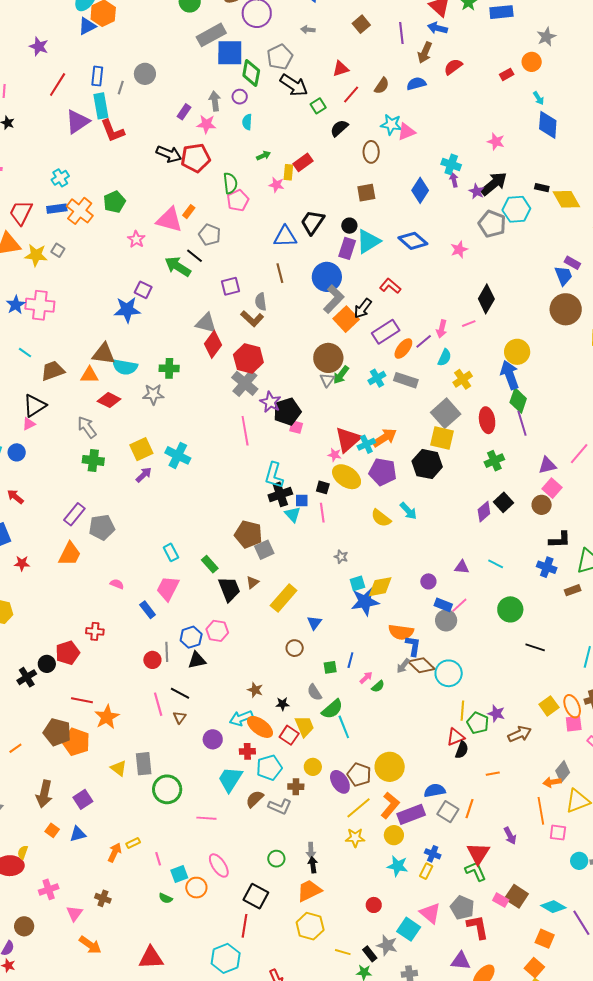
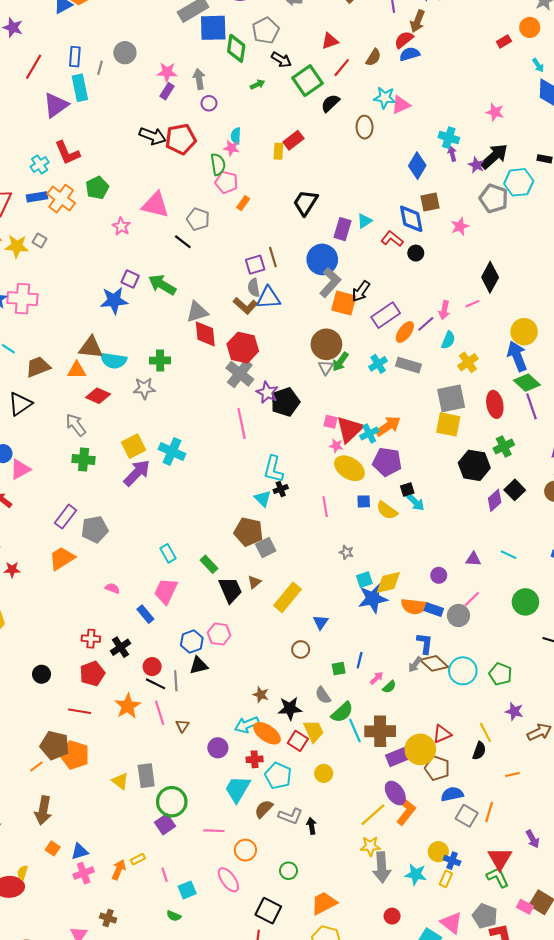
red semicircle: (453, 67) -> (404, 40), moved
black arrow: (294, 85) -> (281, 60), size x0.7
purple circle: (240, 97) -> (209, 103), moved
green square: (318, 106) -> (307, 81), size x1.8
cyan semicircle: (247, 122) -> (236, 136), moved
pink star: (206, 124) -> (167, 72), moved
red L-shape: (112, 131) -> (67, 153), moved
green arrow: (263, 156) -> (257, 84), moved
pink star: (276, 185) -> (231, 148), moved
brown square: (366, 193) -> (430, 202), moved
pink pentagon: (238, 200) -> (226, 182), turned -30
orange rectangle: (189, 212) -> (243, 203), moved
black circle: (349, 226) -> (416, 253), moved
blue triangle: (285, 237) -> (268, 298), moved
cyan triangle: (368, 241) -> (365, 221), size x0.6
blue diamond: (413, 241) -> (411, 219), turned 40
green arrow: (178, 267) -> (162, 285), moved
purple square: (231, 286) -> (255, 265), moved
red L-shape: (390, 286) -> (392, 239), moved
orange square: (346, 319) -> (344, 303), turned -30
gray triangle: (206, 323) -> (197, 312), turned -30
red diamond: (213, 344) -> (205, 334), turned -40
green diamond: (518, 400) -> (527, 383), turned -65
gray square: (446, 413) -> (451, 398), turned 32
pink triangle: (29, 424) -> (20, 469), moved, size x1.5
pink square: (296, 427) -> (330, 422), moved
black hexagon: (427, 464) -> (474, 465), moved
purple arrow: (144, 475) -> (137, 473), size x1.6
black square: (323, 487) -> (407, 489), moved, turned -32
black cross: (280, 494) -> (281, 489), size x0.6
blue square: (302, 501) -> (364, 501), moved
cyan triangle: (293, 514) -> (263, 499), moved
orange trapezoid: (70, 554) -> (62, 558), turned -148
blue rectangle: (443, 605) -> (434, 610), moved
orange semicircle: (401, 632) -> (414, 606), moved
gray line: (167, 652) -> (176, 681), moved
red pentagon: (68, 653) -> (92, 674), moved
black cross: (27, 677) -> (121, 647), moved
black line: (180, 693) -> (155, 684), moved
black star: (282, 704) -> (290, 708), size x1.6
yellow line: (462, 711) -> (485, 732), moved, turned -30
orange star: (107, 717) -> (128, 706), moved
green pentagon: (478, 723) -> (500, 674), moved
red triangle: (456, 737) -> (442, 734), moved
orange line: (15, 748) -> (36, 766), moved
yellow circle: (390, 767) -> (420, 749), moved
cyan pentagon: (269, 768) -> (278, 776), turned -30
brown pentagon: (359, 775) -> (437, 768), moved
purple ellipse: (340, 782) -> (395, 793), moved
brown cross: (296, 787) -> (380, 731), moved, size x1.8
purple square: (83, 799) -> (165, 824), moved
purple rectangle: (411, 814) -> (401, 756), moved
yellow circle: (394, 835) -> (438, 852), moved
gray arrow: (311, 850) -> (382, 867), moved, size x1.8
black arrow: (313, 865) -> (311, 826), moved
orange circle: (196, 888) -> (245, 850), moved
pink cross: (49, 889) -> (84, 873), moved

